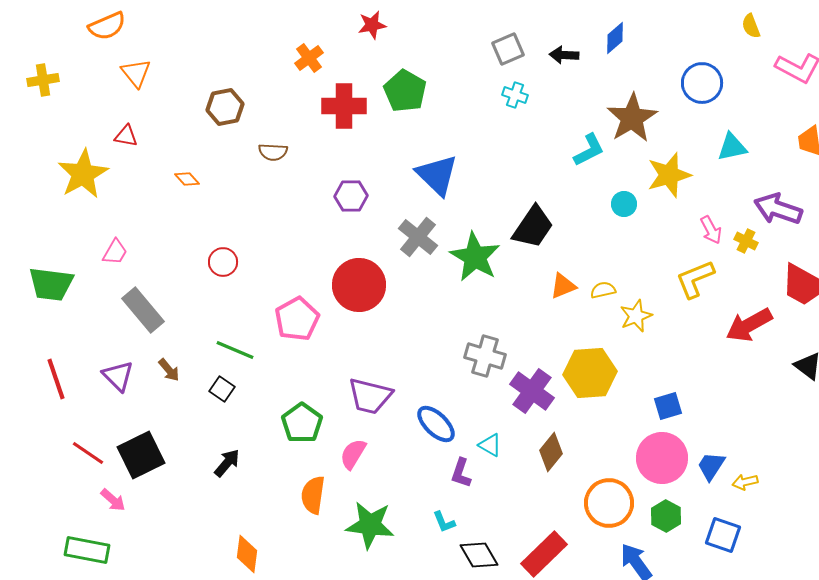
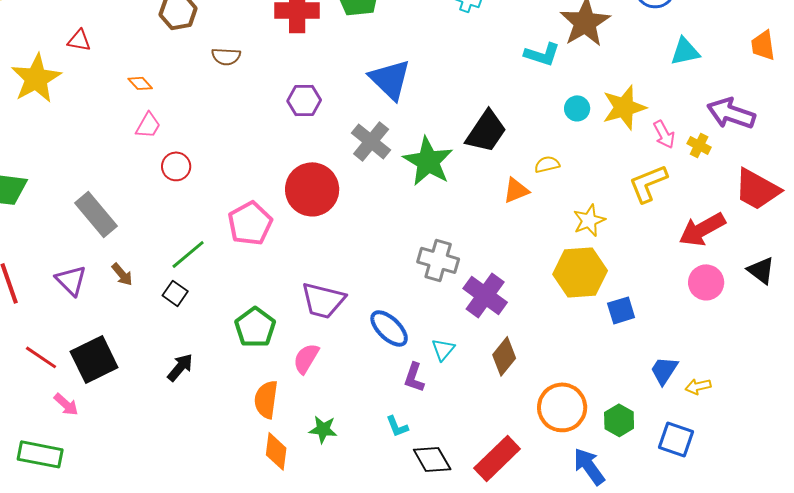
cyan L-shape: (589, 150) -> (542, 54), turned 45
yellow star: (669, 175) -> (624, 107), moved
pink trapezoid: (115, 252) -> (148, 125), moved
yellow semicircle: (603, 290) -> (547, 164), moved
green line: (235, 350) -> (188, 254), turned -63
yellow hexagon: (590, 373) -> (580, 272), moved
cyan triangle: (490, 445) -> (443, 349), turned 40
pink circle: (662, 458) -> (706, 282), moved, size x0.7
green star: (370, 525) -> (323, 429), size x0.6
orange diamond: (247, 554) -> (276, 451), moved

